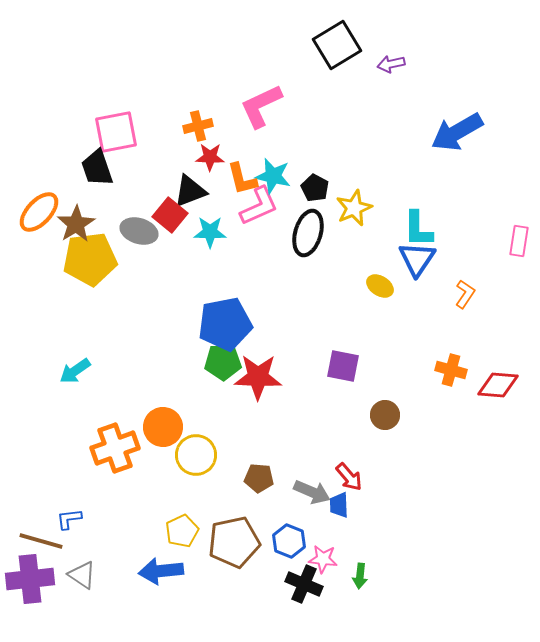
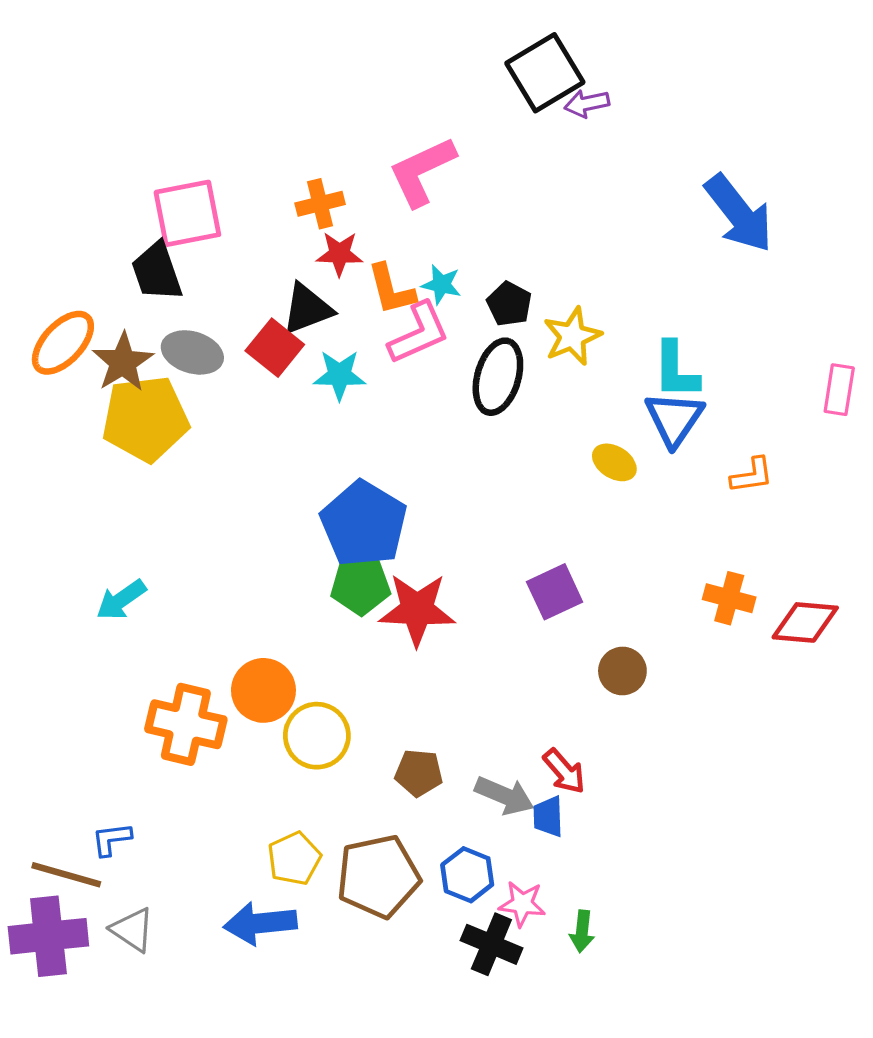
purple arrow: (391, 64) -> (587, 103), moved
blue arrow: (457, 132) -> (739, 213), turned -98
cyan star: (273, 176) -> (441, 285), size x0.7
gray ellipse: (139, 231) -> (192, 352), moved
orange L-shape: (465, 294) -> (752, 475), turned 48
blue pentagon: (225, 324) -> (364, 524), turned -30
purple square: (343, 366) -> (555, 592), turned -36
orange cross: (115, 448) -> (186, 724), turned 33

